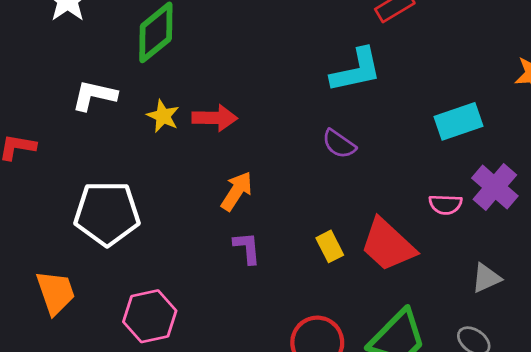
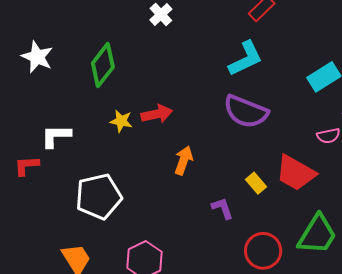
white L-shape: (94, 95) -> (56, 136), moved
purple semicircle: (339, 144) -> (246, 112), size x1.8
purple L-shape: (247, 248) -> (222, 208), moved

